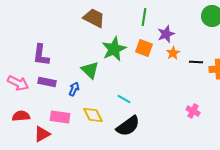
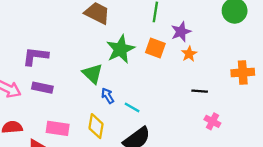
purple L-shape: (41, 55) -> (35, 56), turned 90
black line: (196, 62) -> (200, 91), moved
blue arrow: (74, 89) -> (108, 96), moved, turned -56
yellow diamond: (93, 115) -> (96, 126), turned 35

